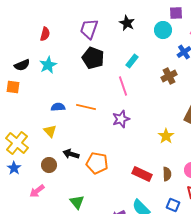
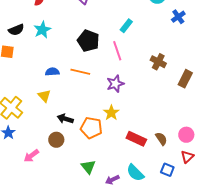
black pentagon: (93, 58) -> (88, 41), moved
brown cross: (169, 76) -> (158, 62), moved, turned -35
yellow star: (166, 136) -> (111, 113), moved
brown circle: (49, 165) -> (56, 140), moved
brown semicircle: (167, 174) -> (161, 139), turned -32
green triangle: (77, 202) -> (88, 167), moved

